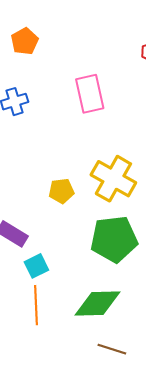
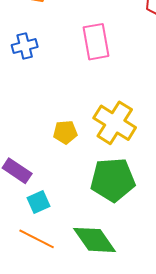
green diamond: (97, 303) -> (95, 240), turned 54
orange line: (36, 305) -> (37, 239), turned -63

